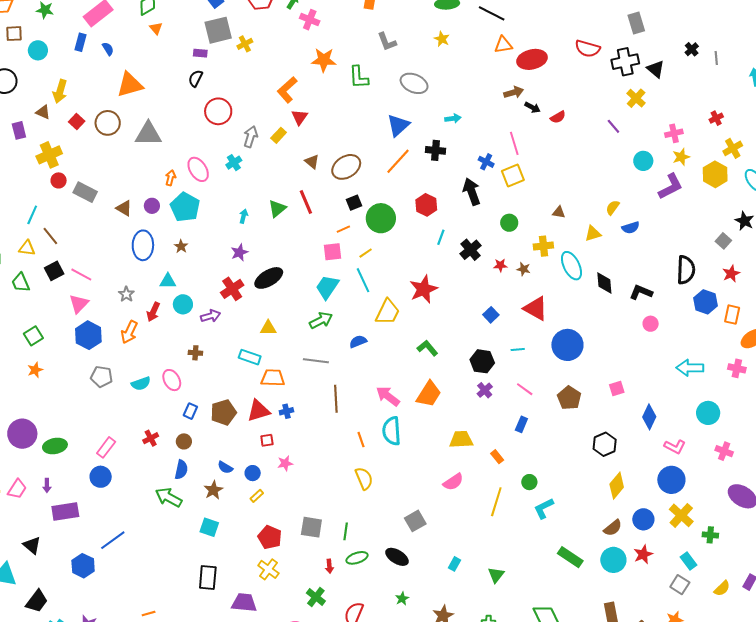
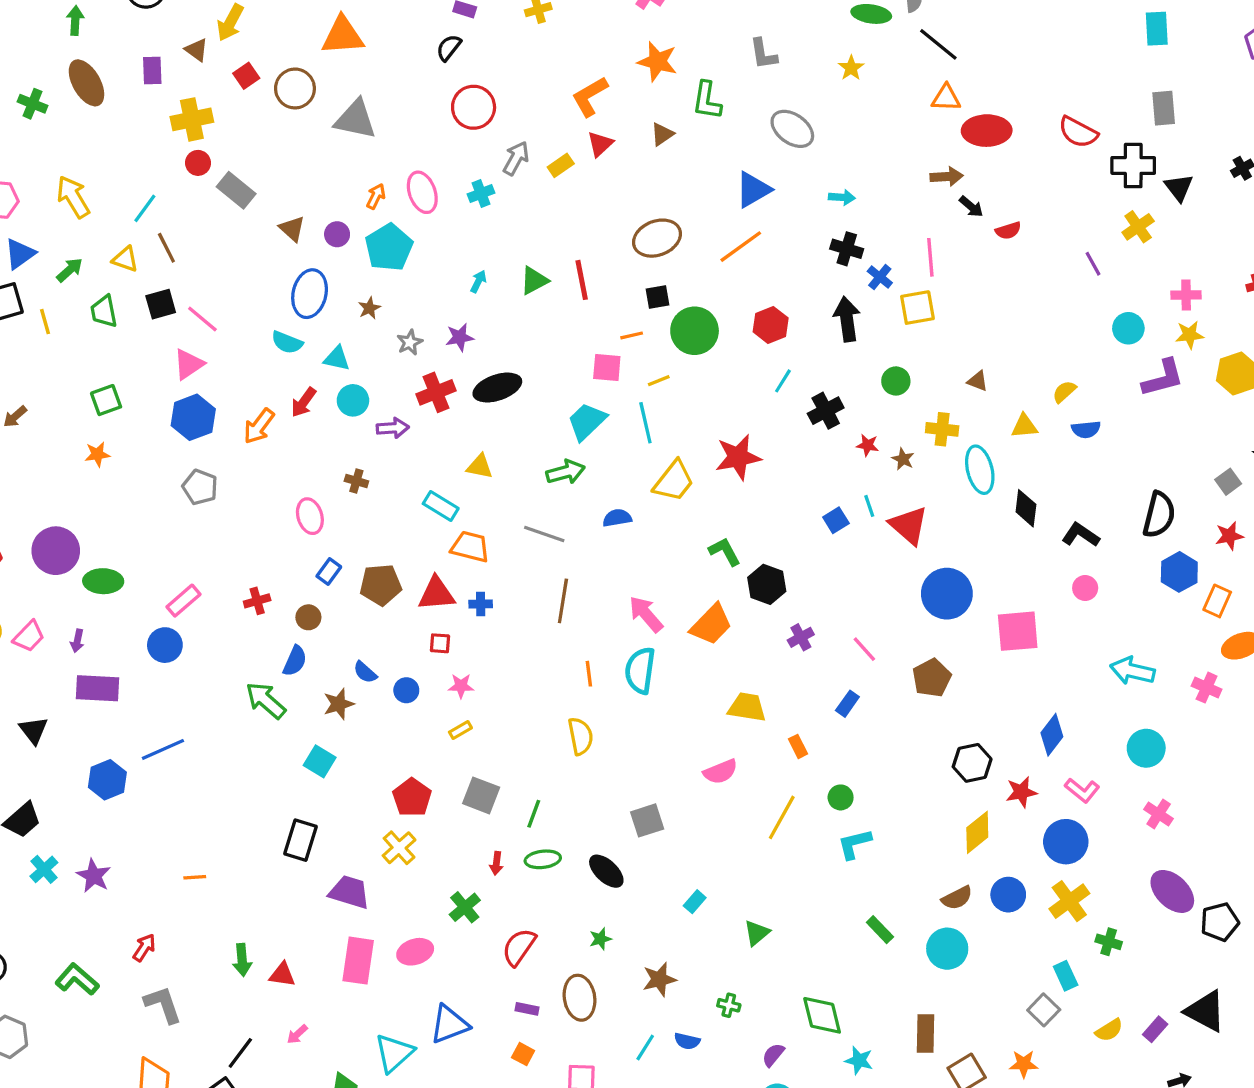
black cross: (435, 150) -> (847, 249), moved
brown triangle: (312, 162) -> (662, 134), moved, turned 35
gray star: (126, 294) -> (410, 342), moved
cyan line: (518, 349) -> (869, 506), moved, turned 64
black hexagon: (482, 361) -> (767, 584), moved
cyan semicircle: (141, 384) -> (287, 342), moved, turned 30
pink square: (617, 389) -> (1018, 631), moved, size x1.8
yellow rectangle: (257, 496) -> (460, 730), moved
red star: (643, 554) -> (1021, 792), moved
green rectangle: (570, 557) -> (880, 930), size x0.7

